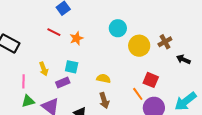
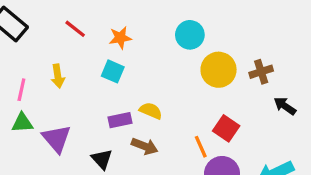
red line: (54, 32) -> (75, 29), moved
cyan square: (72, 67) -> (113, 71), moved
purple rectangle: (63, 83) -> (120, 120), moved
brown arrow: (104, 100) -> (145, 146), turned -63

